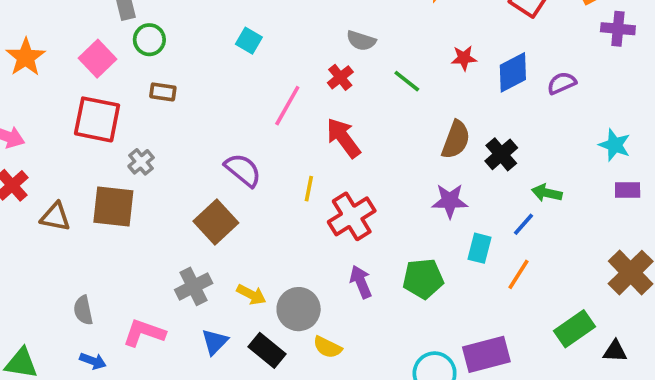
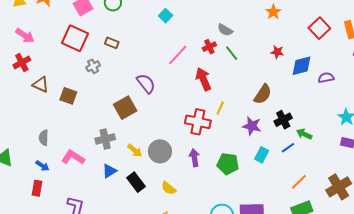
green line: (407, 81) -> (232, 53), moved
brown rectangle: (163, 92) -> (112, 43), moved
black cross: (501, 154) -> (283, 120), moved
yellow line: (309, 189) -> (220, 108), moved
brown square: (113, 206) -> (68, 96), moved, size x0.7
red cross: (352, 216) -> (198, 122), turned 30
orange line: (518, 274) -> (299, 182), moved
gray circle: (299, 309) -> (160, 151), moved

